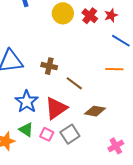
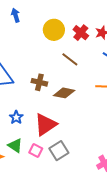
brown line: (74, 83) -> (70, 59), moved
blue star: (27, 102) -> (16, 117), size x0.6
brown diamond: (95, 111) -> (64, 93), moved

